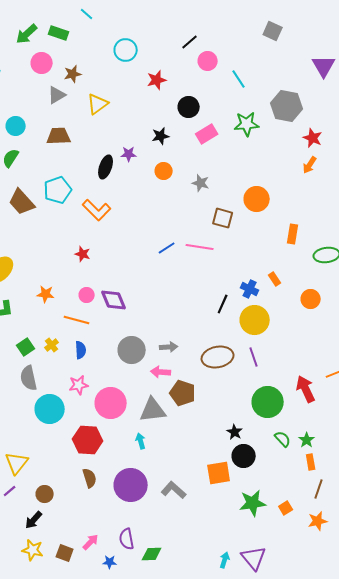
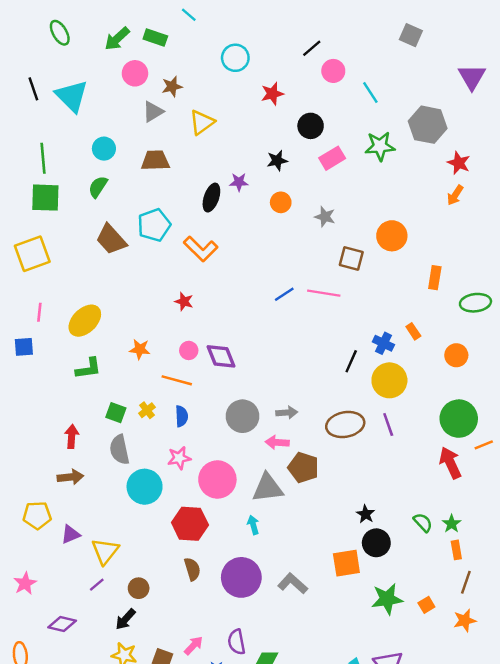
green square: (26, 347) -> (116, 413), turned -36
green circle: (268, 402) -> (459, 419), moved

